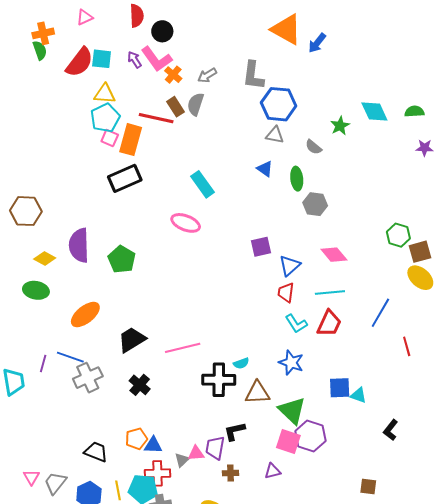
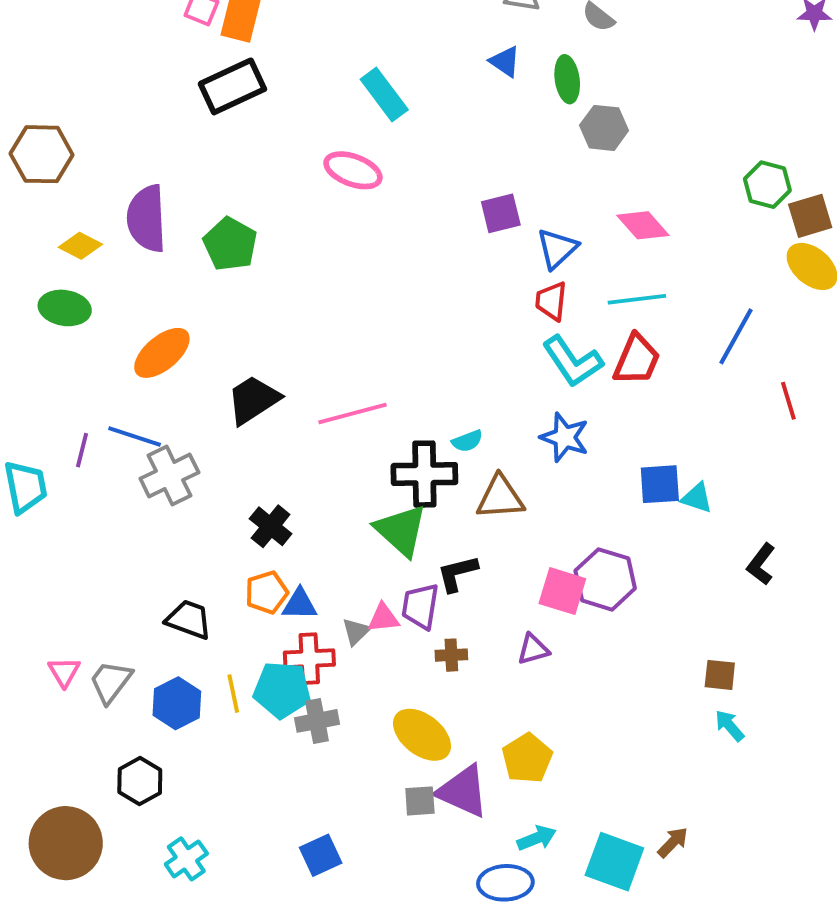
cyan L-shape: (296, 324) -> (573, 361), size x1.4
black cross: (140, 385) -> (271, 526), moved
green triangle: (292, 411) -> (401, 530), moved

